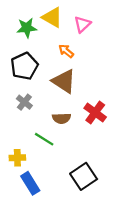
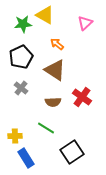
pink triangle: (82, 24) -> (85, 23), moved
green line: (44, 139) -> (46, 128), moved

